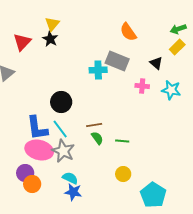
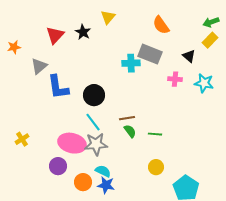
yellow triangle: (52, 24) -> (108, 17), moved
blue L-shape: (37, 128) -> (58, 87), moved
gray star: (63, 151) -> (96, 144), turned -30
orange circle: (32, 184) -> (83, 182), moved

